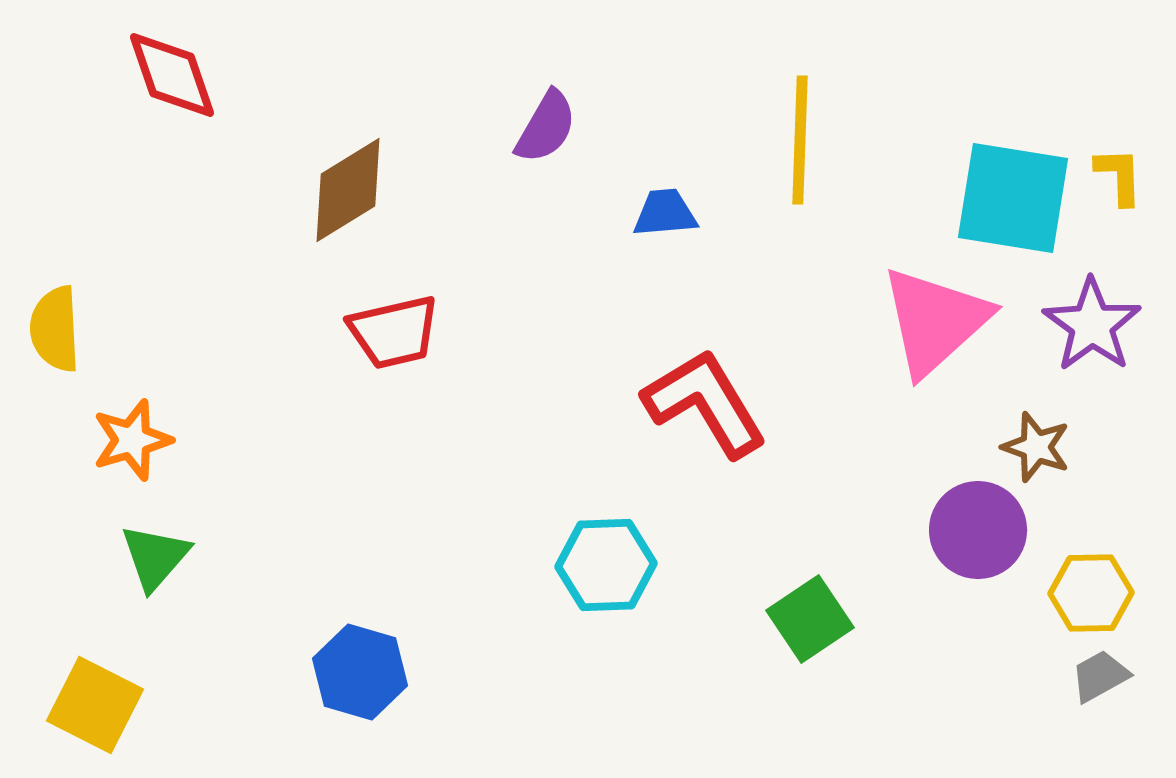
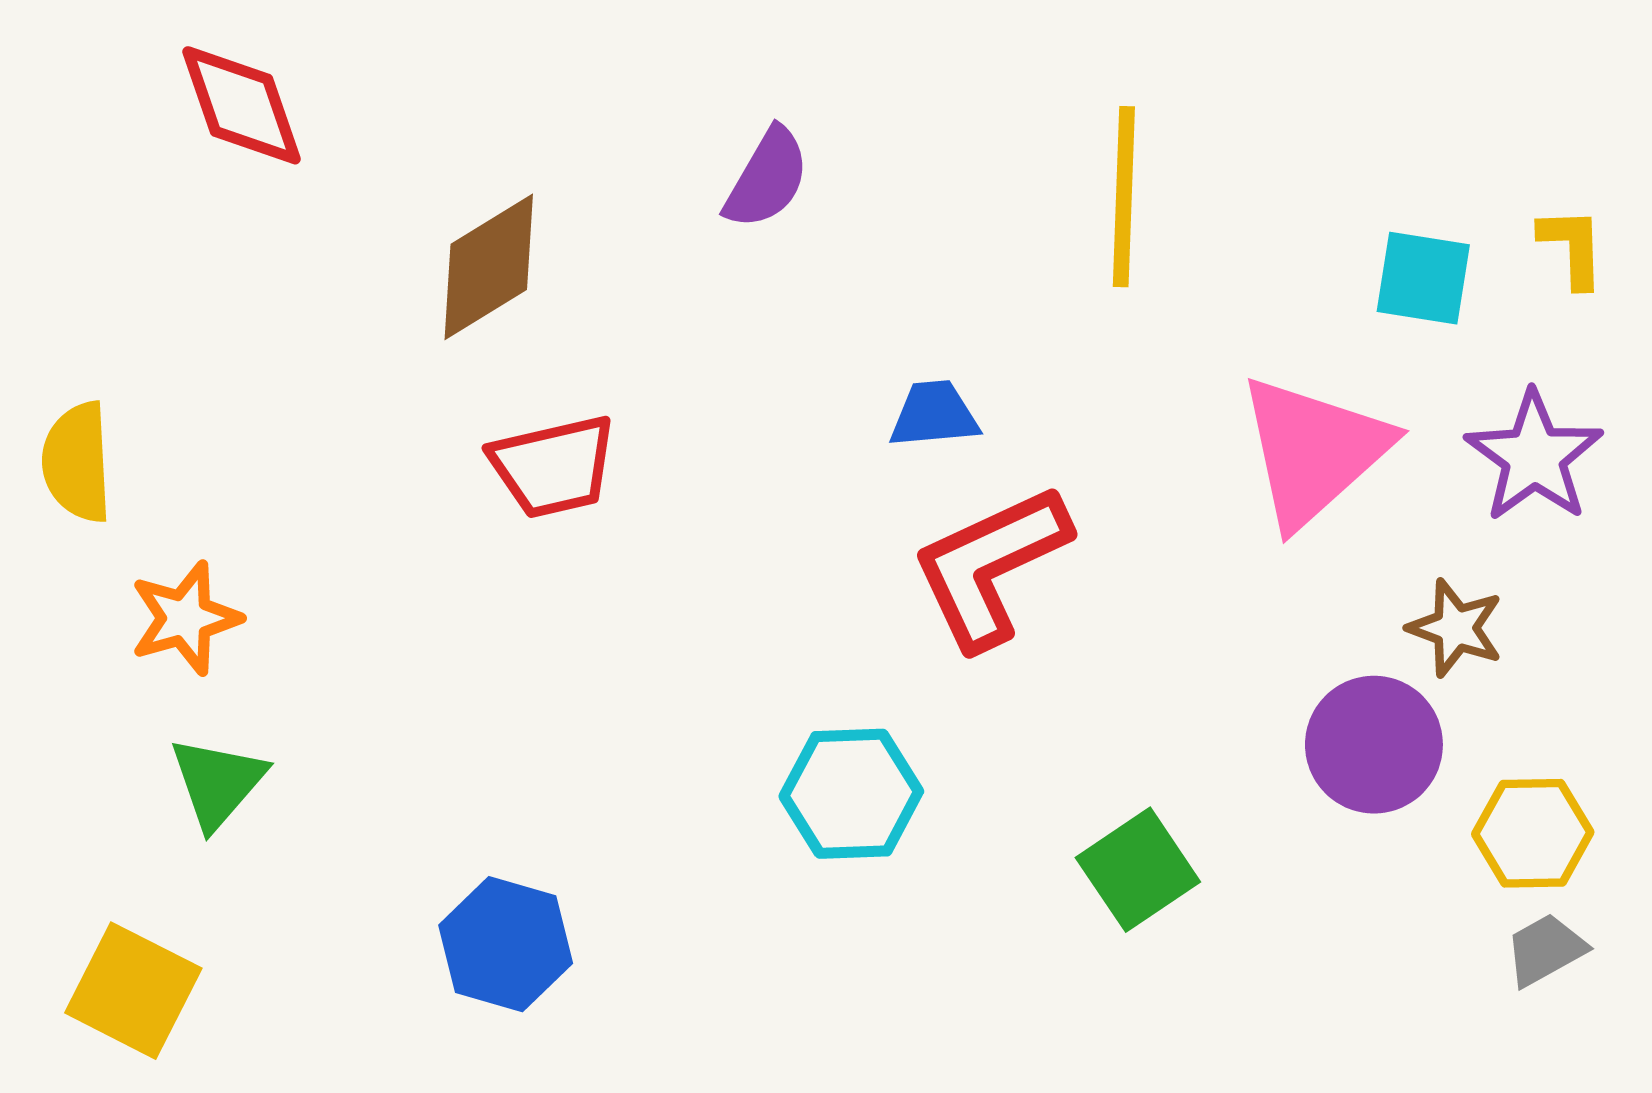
cyan square: (1013, 198) -> (1423, 278), size x0.6
blue trapezoid: (665, 213) -> (934, 414), moved
red L-shape: (705, 403) -> (990, 566), turned -84

